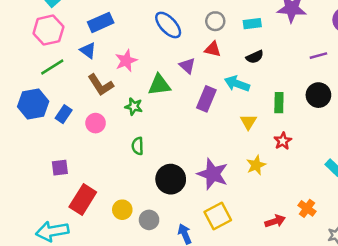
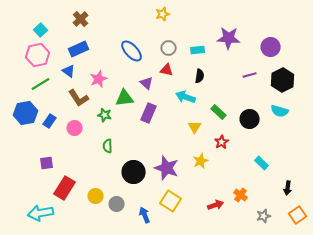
black semicircle: (255, 57) -> (200, 76), turned -56
black circle: (318, 95) -> (250, 119), moved
purple rectangle: (206, 99) -> (149, 113), moved
green rectangle: (279, 103) -> (219, 112), turned -49
yellow square: (218, 216) -> (171, 201), turned -30

